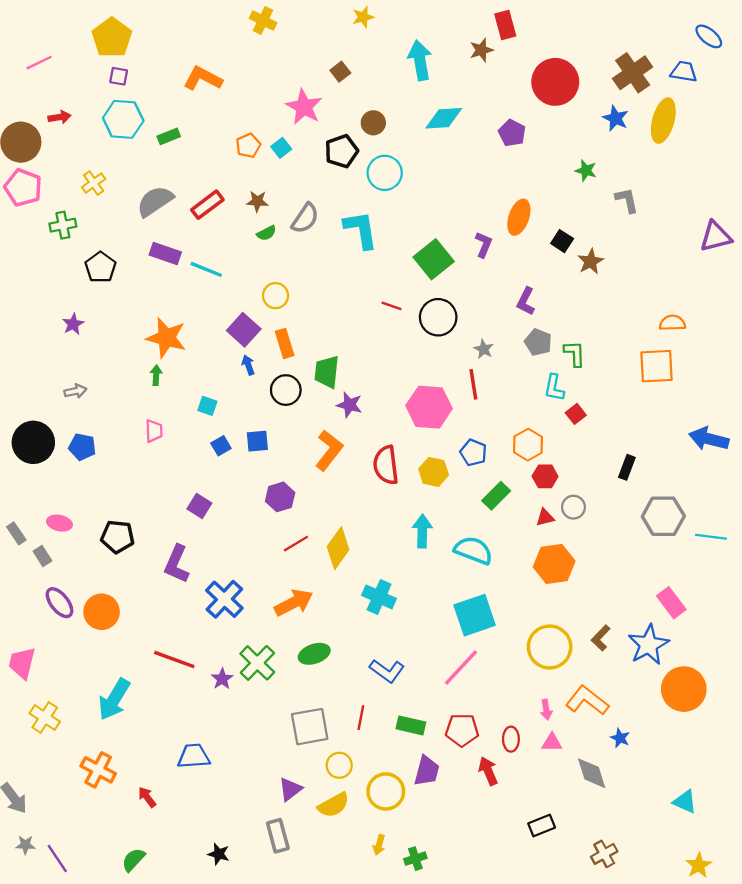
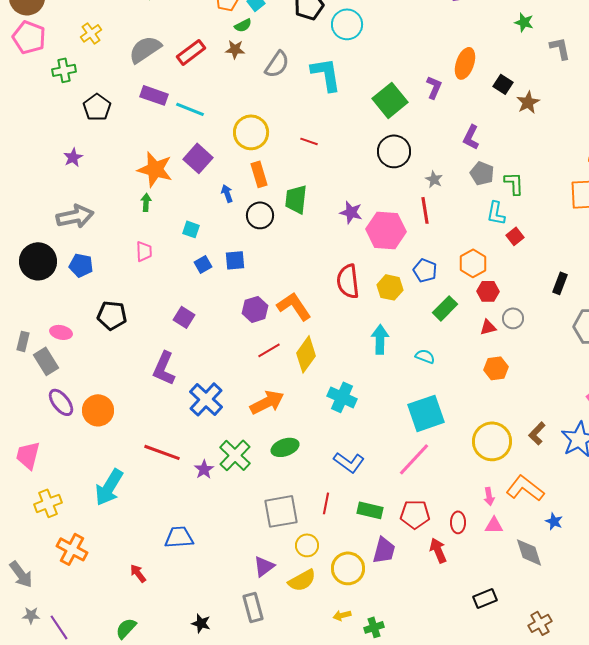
green semicircle: (266, 233) -> (243, 25), moved
yellow circle: (276, 296) -> (251, 132), size x1.5
red line: (392, 306) -> (309, 141), moved
purple square: (244, 330) -> (198, 158), moved
gray arrow: (75, 391) -> (75, 216), size x1.8
purple star: (349, 405) -> (351, 212), moved
orange L-shape: (329, 450) -> (294, 306), moved, turned -72
gray rectangle: (16, 533) -> (23, 341), turned 48
black pentagon: (117, 537) -> (112, 315), moved
cyan semicircle: (473, 550) -> (425, 356), size x0.6
gray rectangle: (42, 556) -> (46, 361), size x1.5
orange hexagon: (554, 564) -> (496, 368), size x0.7
yellow cross: (45, 718) -> (48, 503), turned 36
orange cross: (98, 770) -> (72, 549), moved
yellow arrow: (379, 845) -> (342, 615), turned 60

